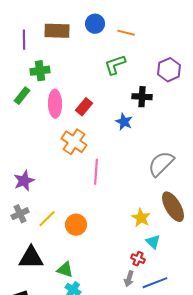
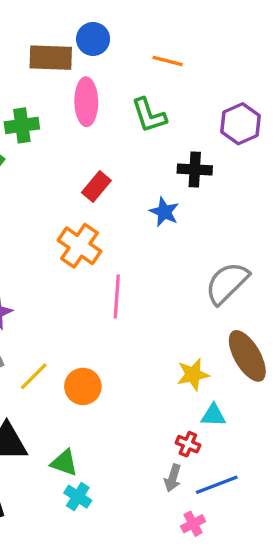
blue circle: (95, 24) -> (93, 39), moved
green L-shape: (115, 65) -> (149, 115), turned -90
pink ellipse: (55, 104) -> (86, 102), moved
yellow star: (141, 218) -> (193, 375), turned 30
cyan triangle: (153, 242) -> (213, 415), turned -42

